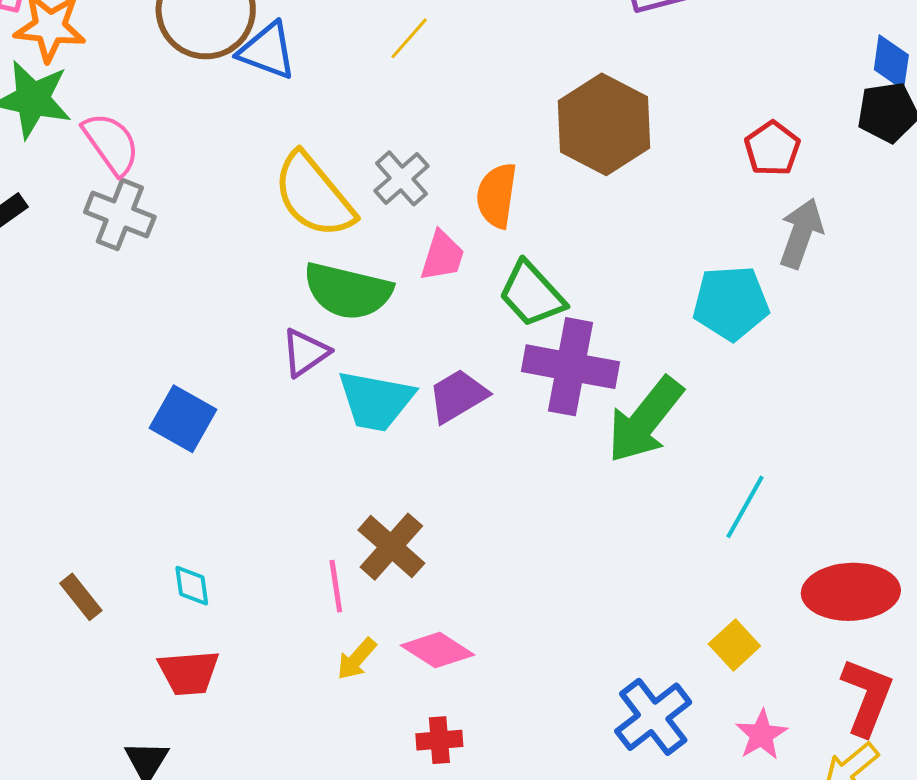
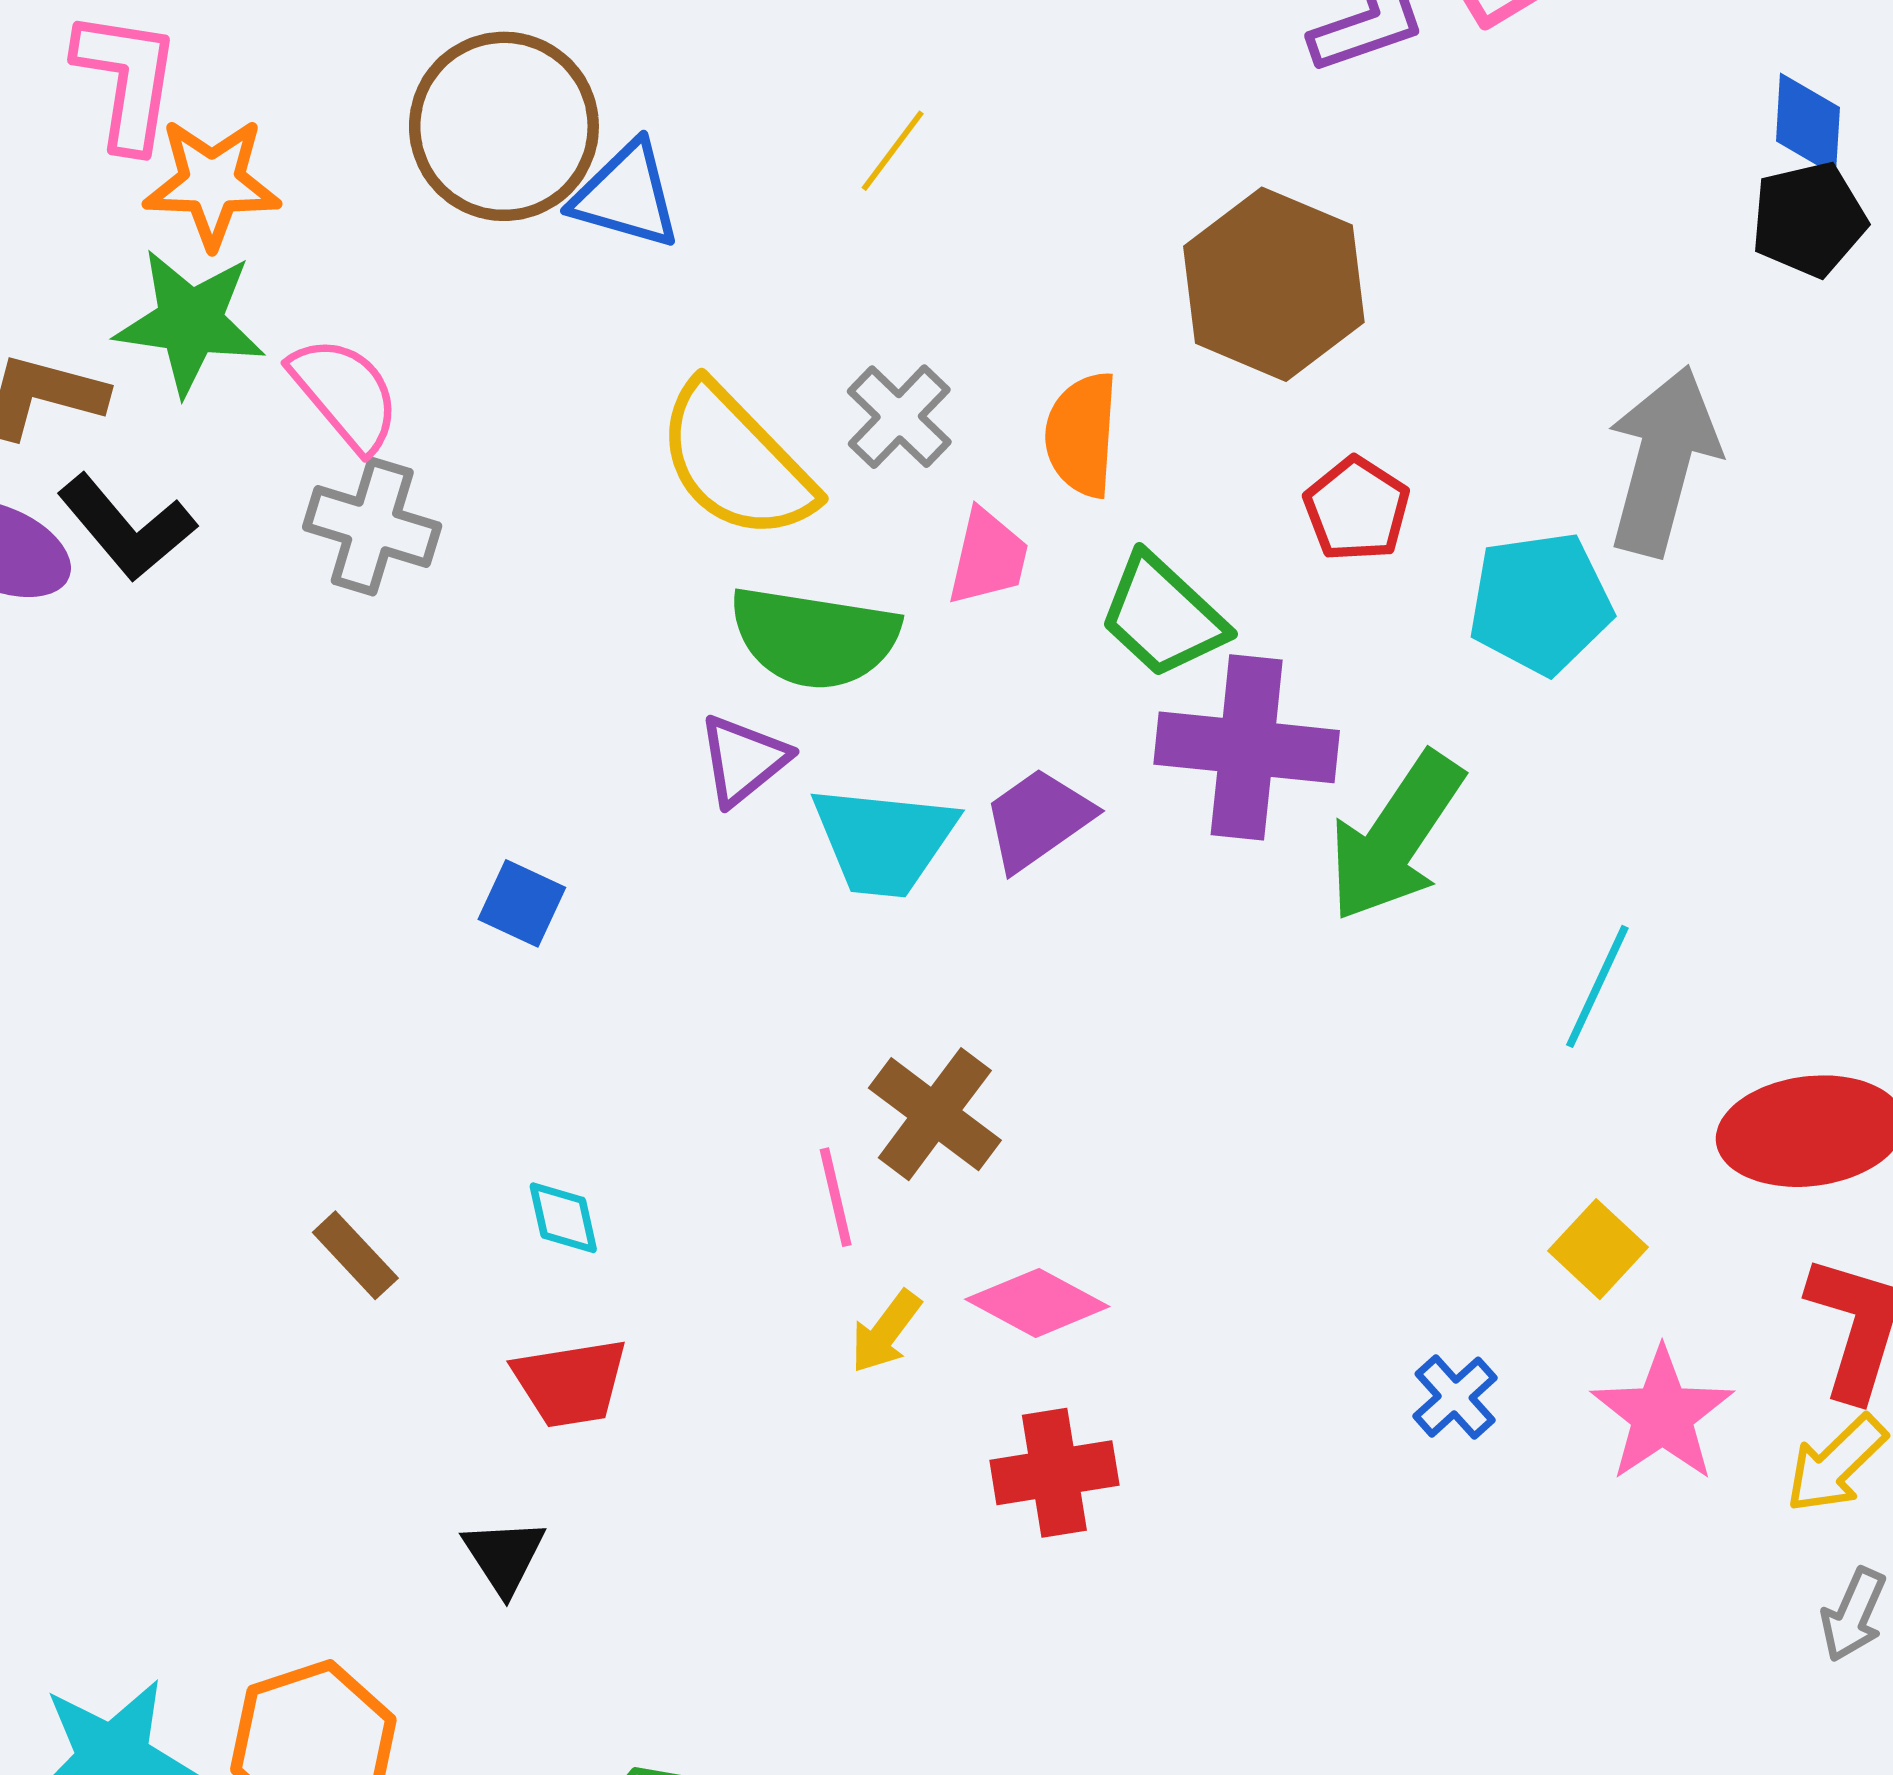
red pentagon: (772, 149) -> (1357, 509), moved
gray arrow: (801, 233) -> (1663, 461), size x1.4
blue square: (183, 419) -> (522, 903), size x0.7
blue cross: (653, 717) -> (1455, 1397), size x0.6
pink star: (761, 735) -> (1662, 1415), size x1.4
red cross: (439, 740) -> (1054, 1473), size x1.4

